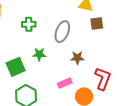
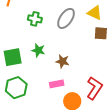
gray ellipse: (62, 32) -> (66, 18), moved
brown star: (77, 58) -> (62, 61), moved

